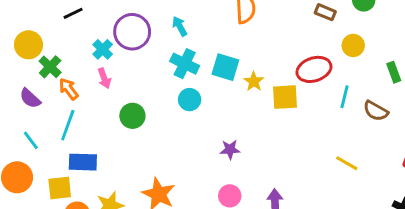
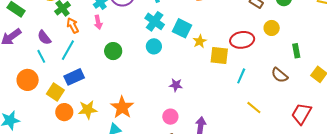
cyan line: (344, 97) -> (241, 76), moved
purple semicircle: (30, 98) -> (44, 37), moved
blue rectangle: (83, 162) -> (74, 77), turned -36
yellow square: (60, 188) -> (55, 92), turned 30

